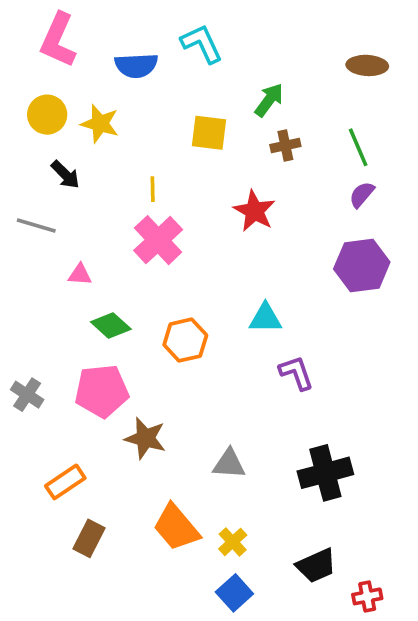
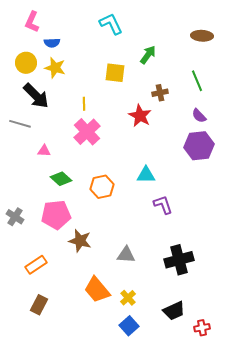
pink L-shape: (58, 40) -> (32, 22), size x0.7
blue semicircle: (136, 65) -> (52, 43), moved, size x0.7
brown cross: (285, 145) -> (160, 93), moved
black arrow: (65, 175) -> (36, 96), size x1.6
purple semicircle: (362, 195) -> (199, 116), moved, turned -84
brown rectangle: (89, 538) -> (39, 305), moved

